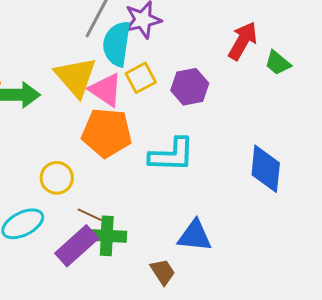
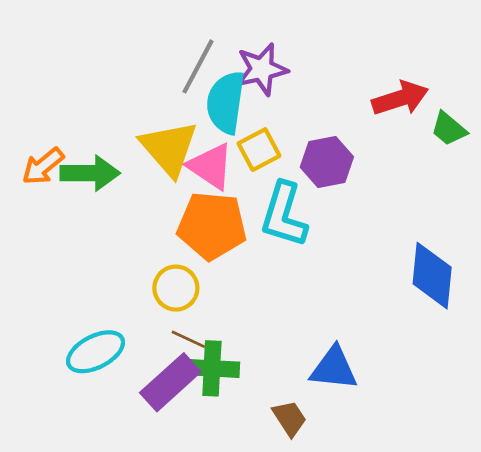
red arrow: (243, 41) -> (400, 98), turned 42
cyan L-shape: (172, 155) -> (284, 215), moved, turned 105
yellow circle: (57, 178) -> (176, 288), moved

